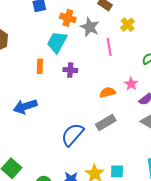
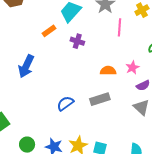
orange rectangle: (40, 66) -> (49, 31), turned 40
blue arrow: (25, 106) -> (26, 66), turned -60
blue semicircle: (73, 135) -> (65, 103), size x0.7

